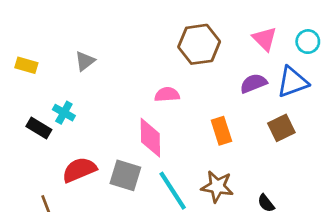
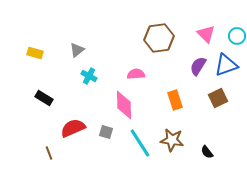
purple semicircle: (253, 83) -> (198, 66), turned -36
cyan cross: (64, 113) -> (89, 76), moved
gray square: (125, 175) -> (106, 132), size x0.6

